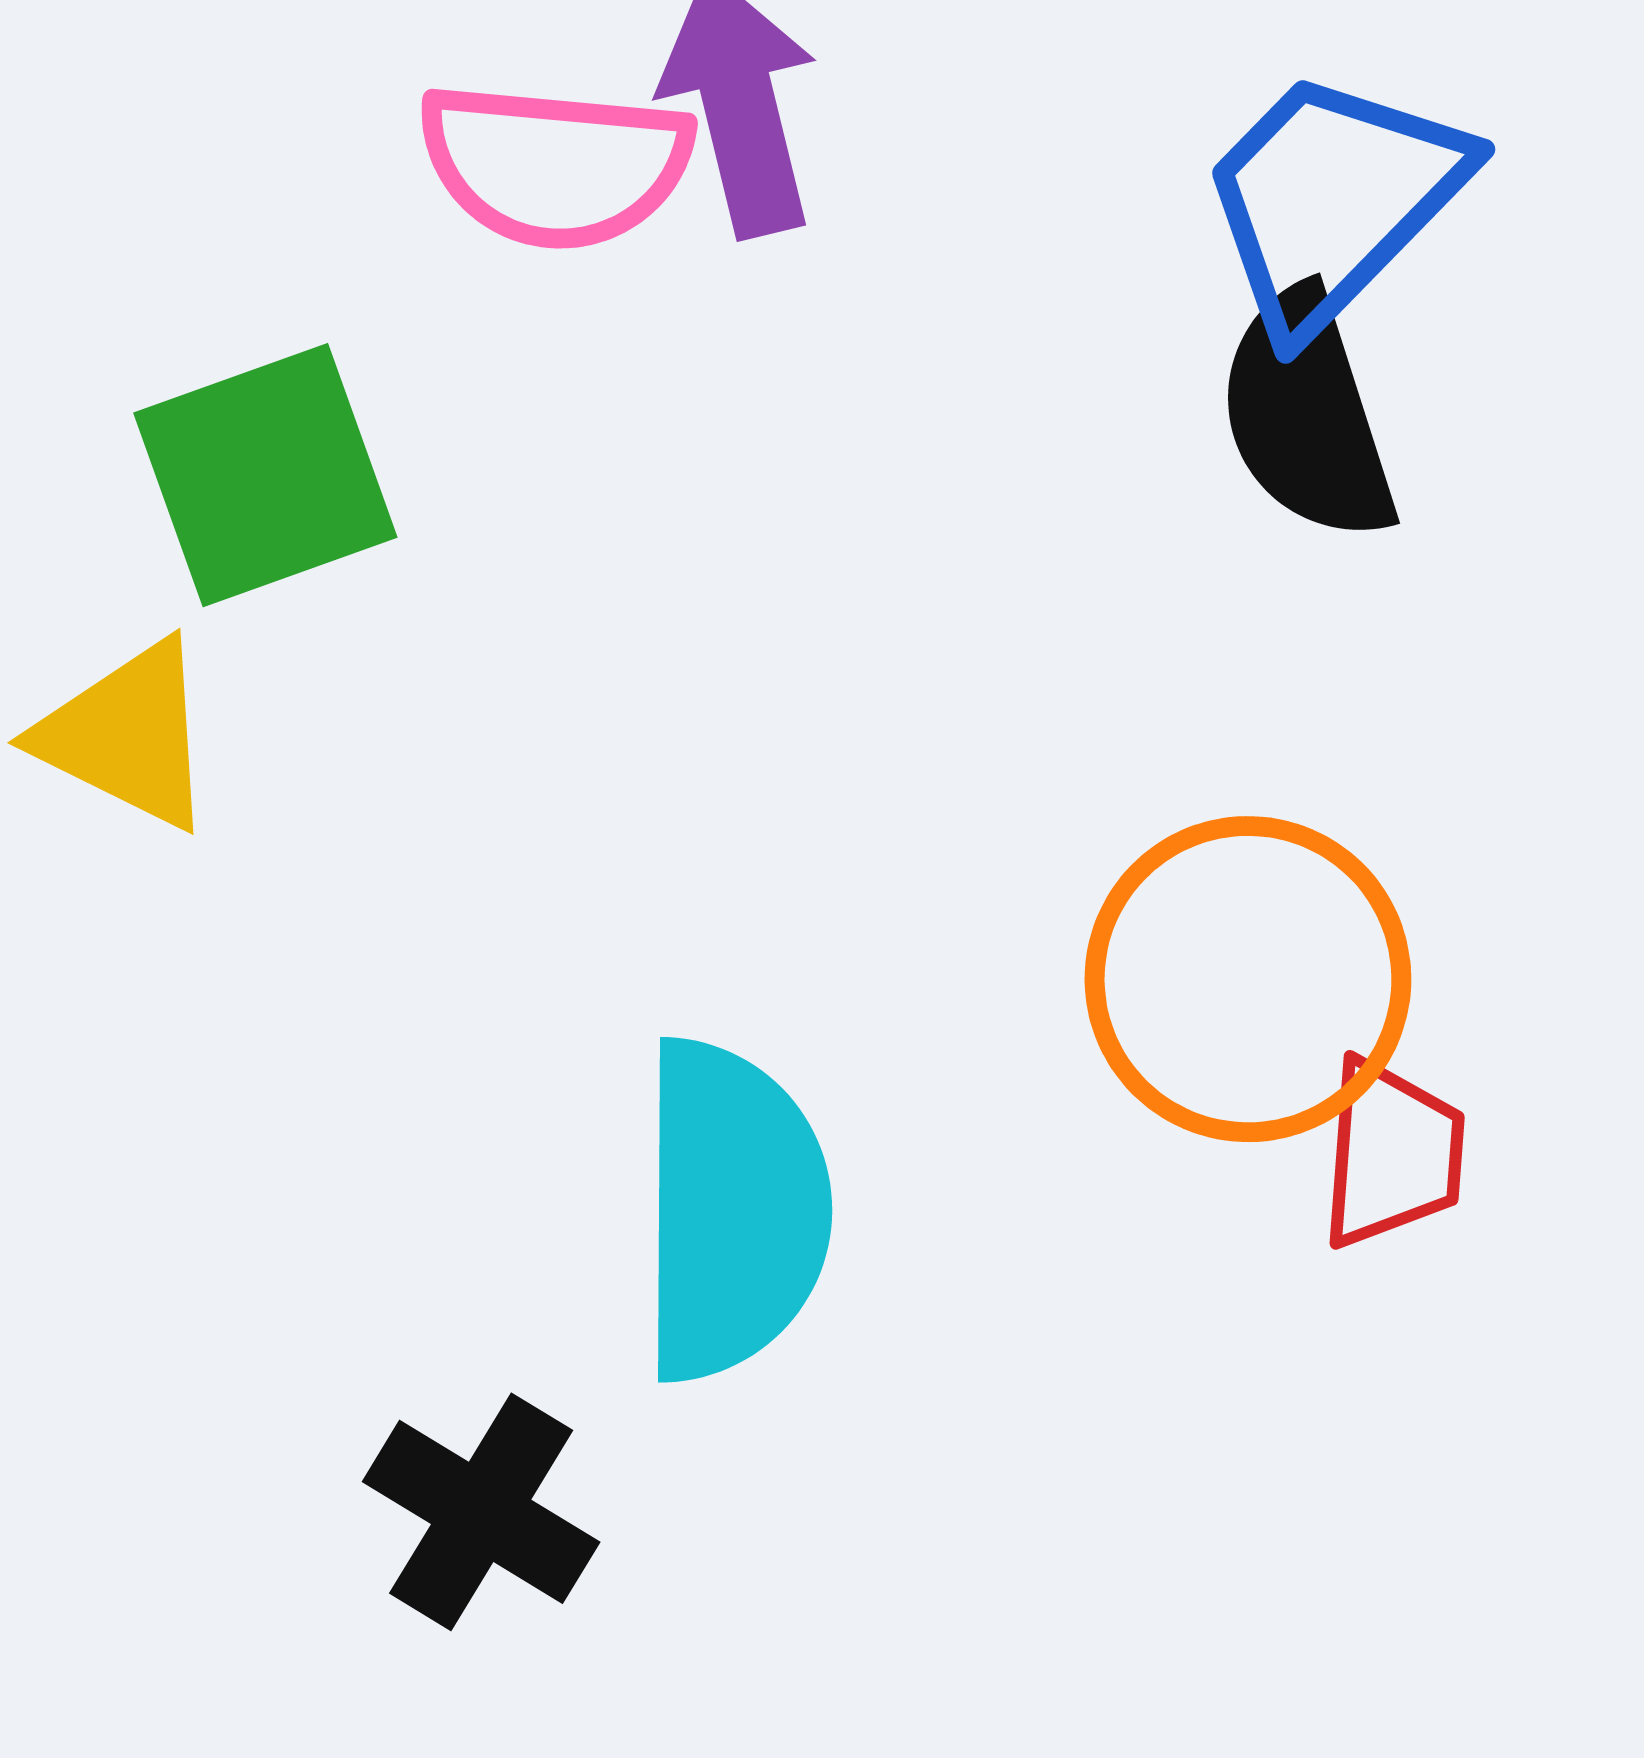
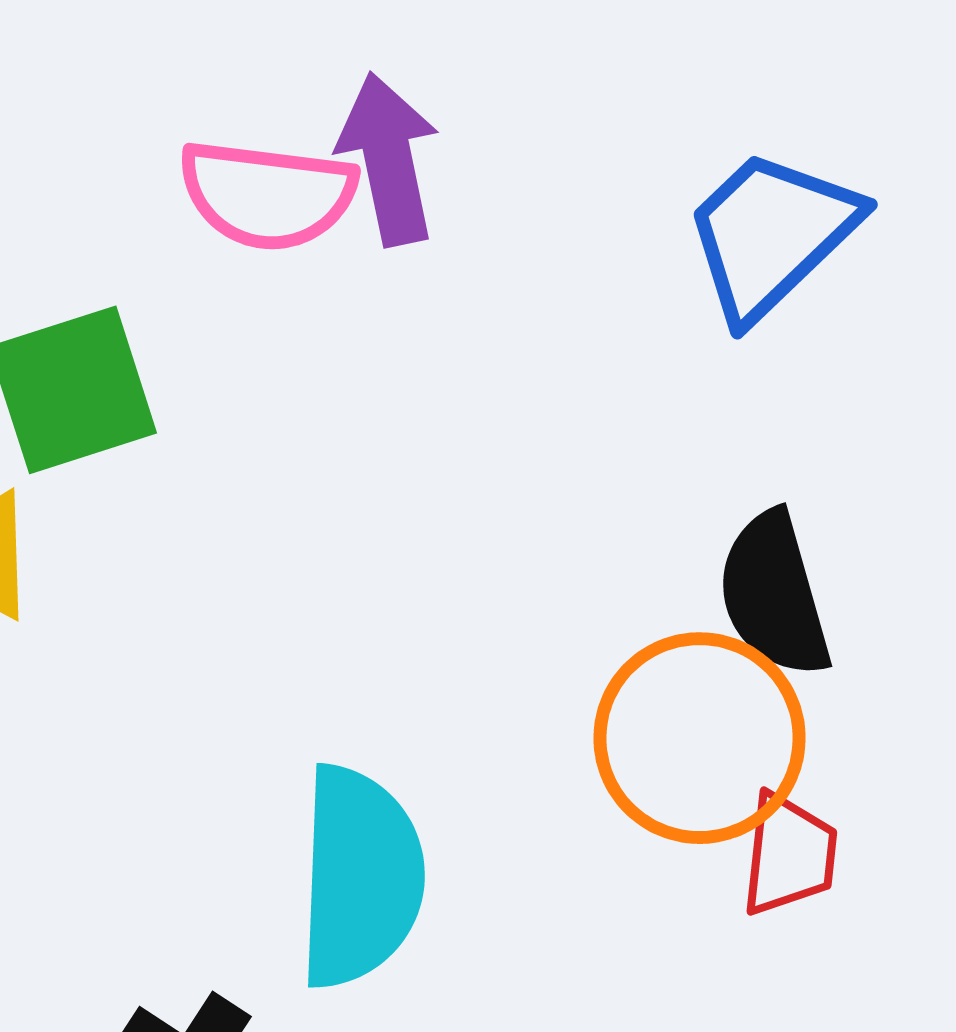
black semicircle: (1307, 415) -> (774, 594), moved

